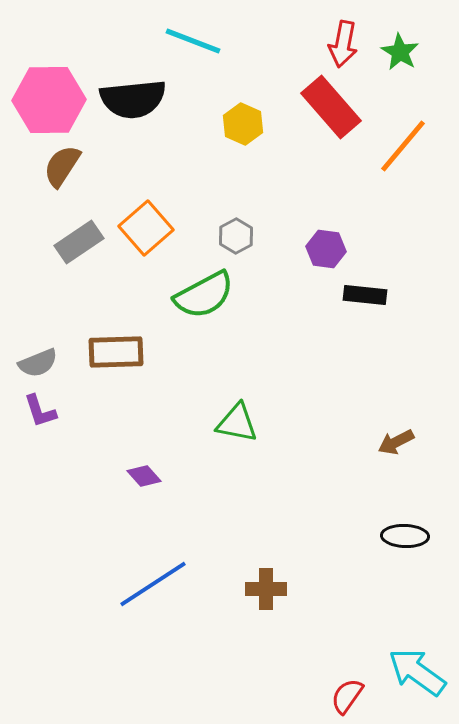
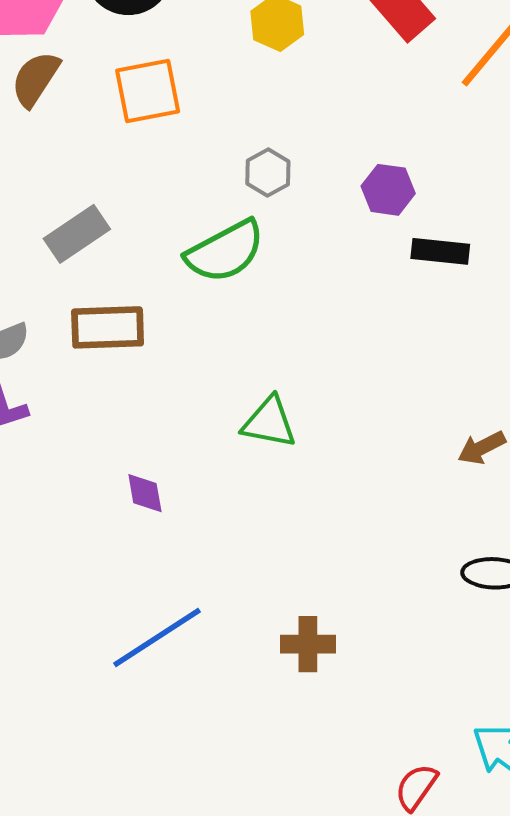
orange square: (146, 228) -> (148, 91), moved, turned 30
gray rectangle: (79, 242) -> (77, 234), moved
purple diamond: (144, 476) -> (145, 493), turned 32

